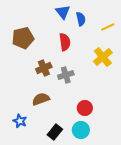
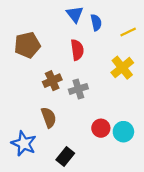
brown semicircle: (41, 99) -> (49, 117), turned 90
blue star: (20, 121) -> (24, 144), size x1.5
cyan circle: (81, 130) -> (123, 132), moved

